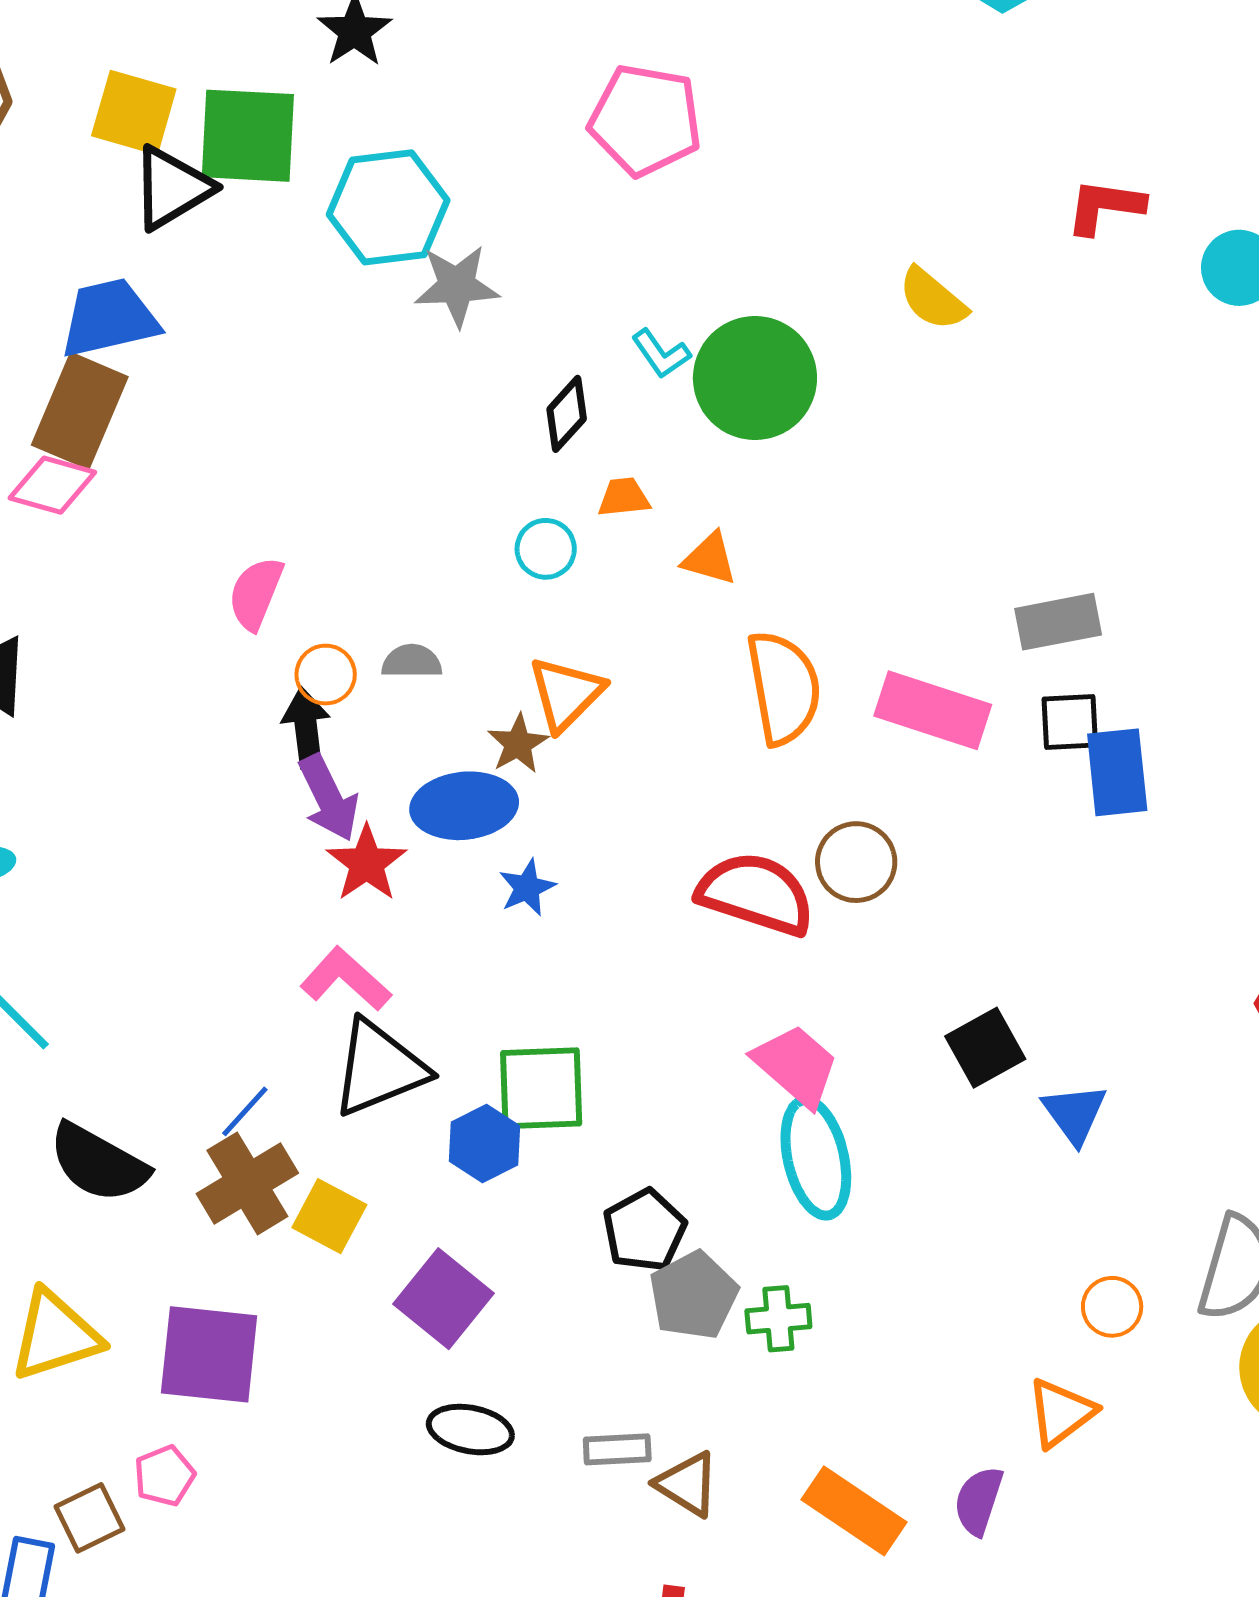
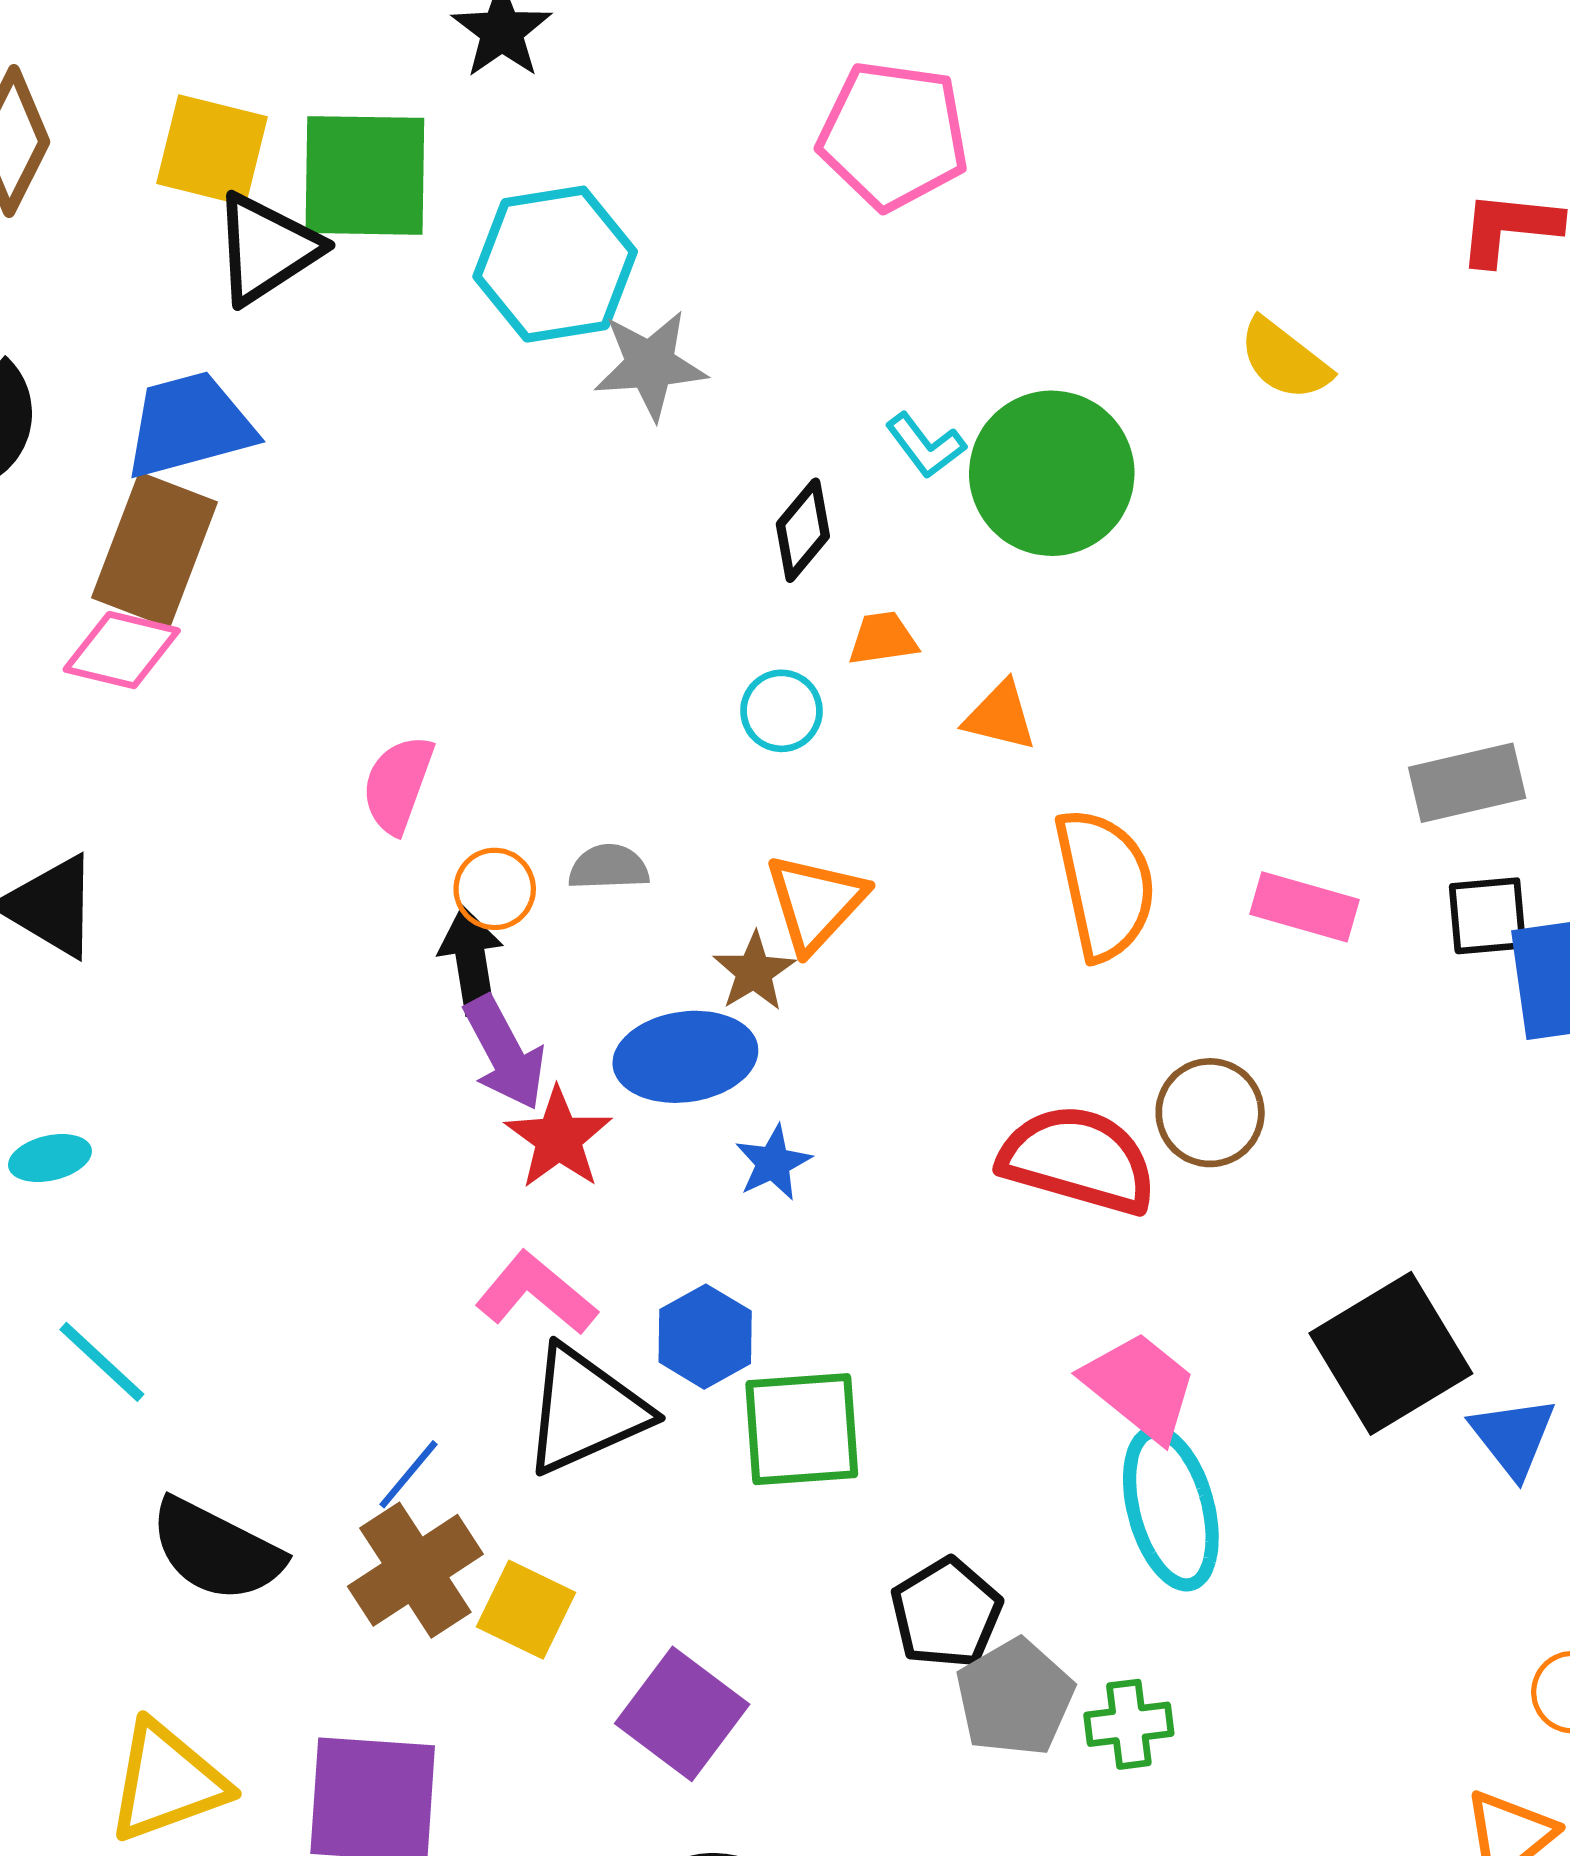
pink rectangle: (933, 710) -> (1305, 907), size x0.7
black square: (985, 1048) -> (1391, 1353), size x1.5
blue hexagon: (485, 1143) -> (705, 1337), moved

